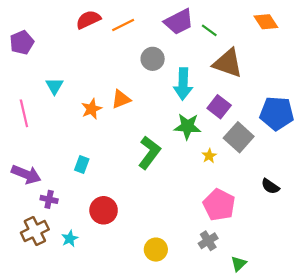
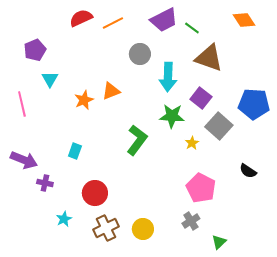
purple pentagon: (22, 42) -> (35, 50), moved
brown cross: (35, 231) -> (106, 228), moved

